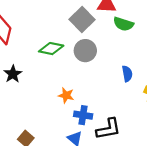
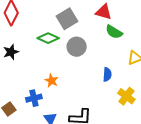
gray square: (82, 20) -> (67, 19), moved
blue cross: (83, 115) -> (34, 98), moved, turned -35

